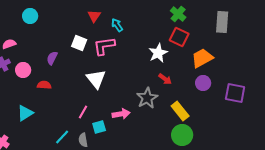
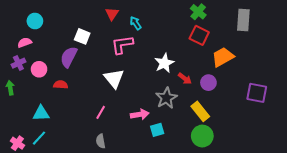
cyan circle: (30, 16) -> (35, 21), moved
white square: (79, 43) -> (82, 36), moved
white star: (158, 53) -> (164, 63), moved
purple semicircle: (52, 58) -> (69, 57), size x1.5
purple circle: (203, 83) -> (208, 83), moved
cyan triangle: (25, 113) -> (41, 113), turned 30
cyan square: (99, 127) -> (157, 130), moved
cyan line: (62, 137) -> (39, 138), moved

